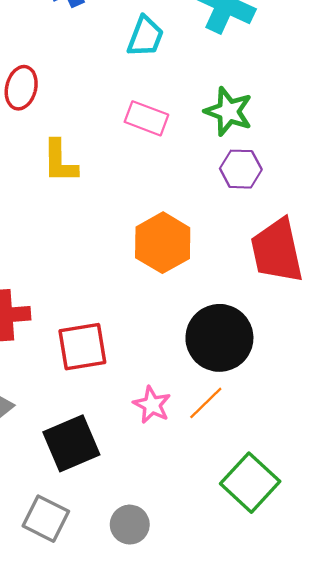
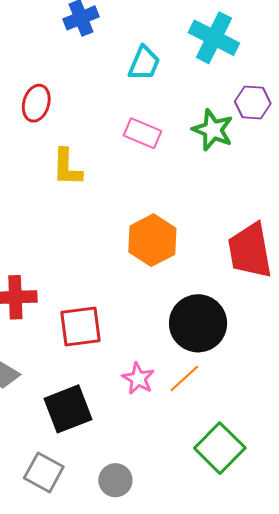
purple hexagon: (241, 169) -> (253, 102), moved

